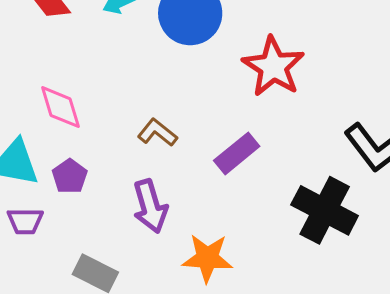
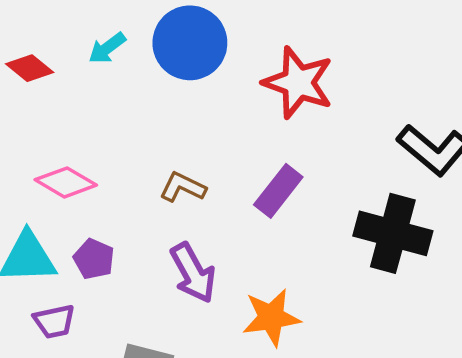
pink diamond: (60, 107) -> (66, 182), turned -30

